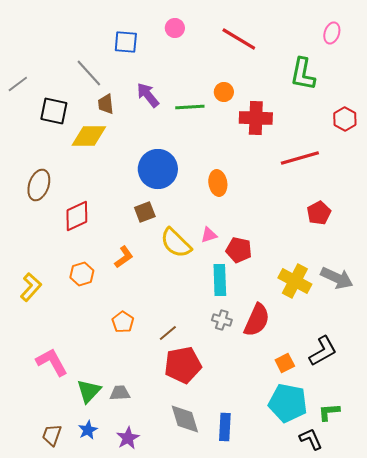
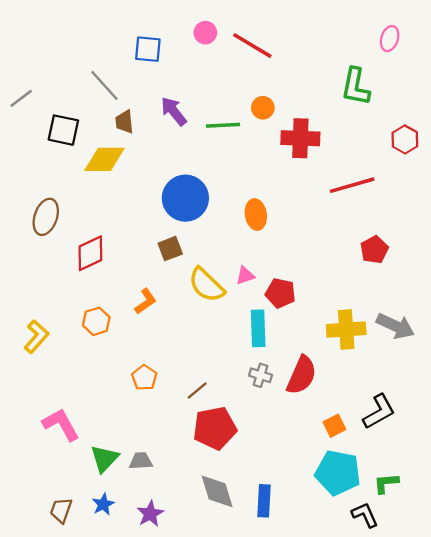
red line: (239, 39) -> (252, 46), moved
yellow cross: (295, 281) -> (346, 330), turned -32

